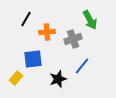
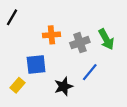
black line: (26, 19) -> (12, 17), moved
green arrow: (90, 20) -> (106, 39), moved

